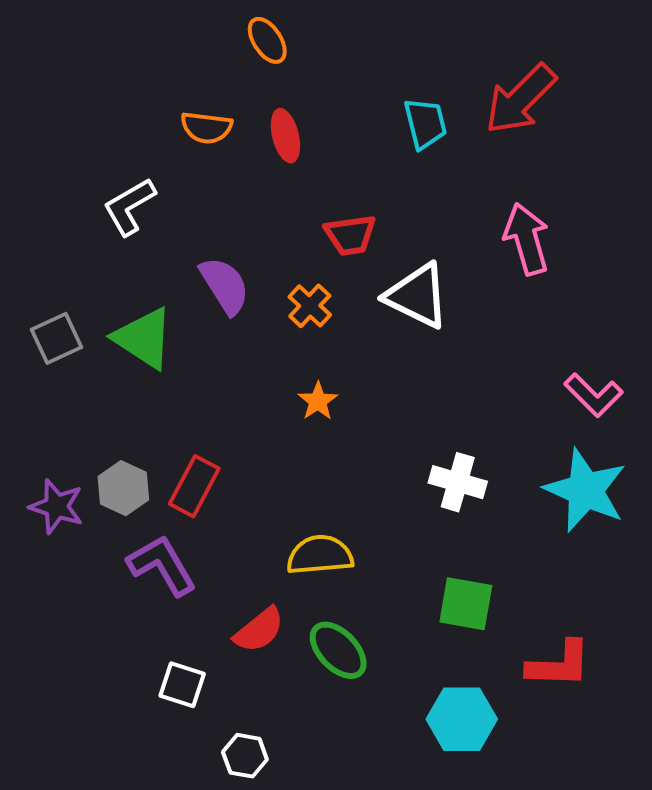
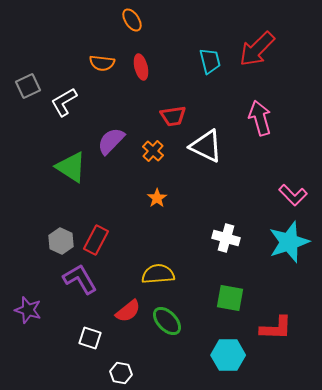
purple semicircle: (225, 286) -> (111, 141), turned -104
gray square: (57, 338) -> (28, 86), moved
cyan star: (585, 490) -> (289, 242), turned 30
purple star: (57, 506) -> (28, 310), moved

